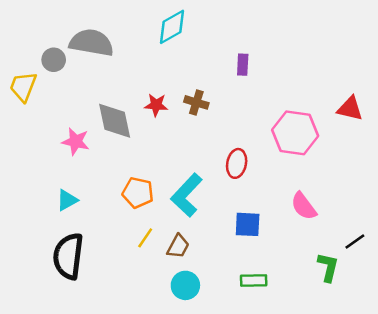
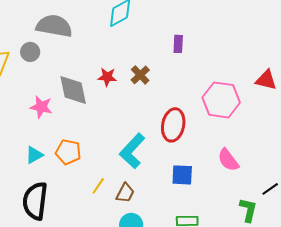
gray circle: (54, 60) -> (30, 52), moved
brown cross: (196, 102) -> (140, 75), turned 30
red ellipse: (237, 163) -> (173, 125), size x1.4
orange pentagon: (138, 193) -> (68, 152), moved

